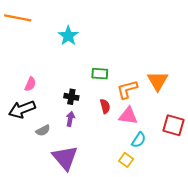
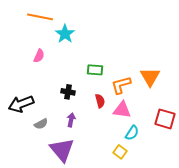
orange line: (18, 18) -> (40, 17), moved
pink semicircle: (30, 84) -> (39, 56), moved
purple arrow: (70, 119) -> (71, 120), moved

